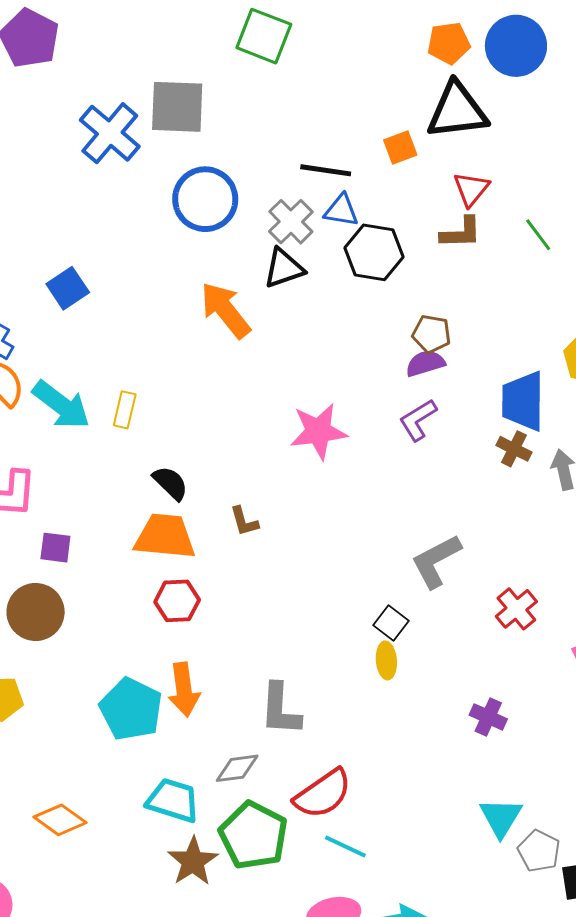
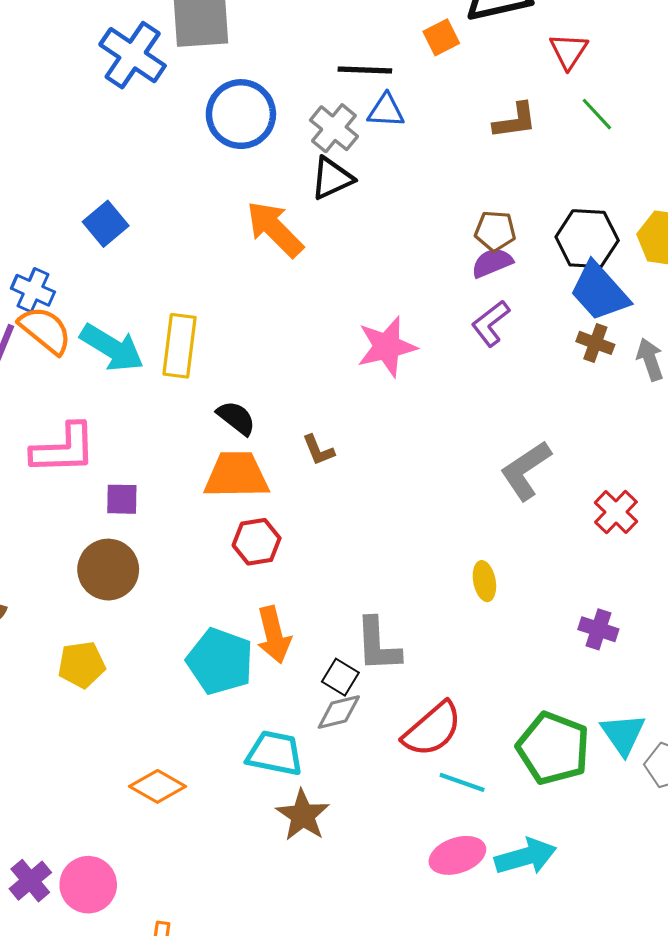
red triangle: (471, 189) -> (569, 51), moved
black hexagon: (374, 252) -> (587, 239), moved
blue trapezoid: (523, 401) -> (599, 292), turned -36
yellow rectangle: (125, 410) -> (180, 346), size x1.6
black square: (391, 623) -> (340, 677), moved
green pentagon: (253, 835) -> (553, 748), moved

